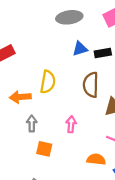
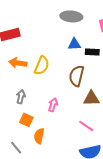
orange arrow: (20, 97) -> (18, 63), moved
orange semicircle: (96, 159) -> (39, 136), moved, turned -98

